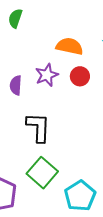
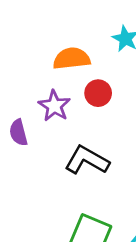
black L-shape: (38, 127) -> (87, 160), moved, turned -44

